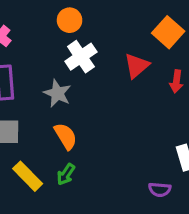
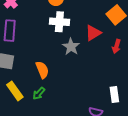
white cross: (81, 57) -> (59, 22), turned 30
gray star: (57, 93) -> (71, 47), moved

